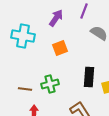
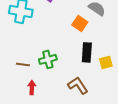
orange square: (60, 48) -> (80, 23), moved, turned -35

